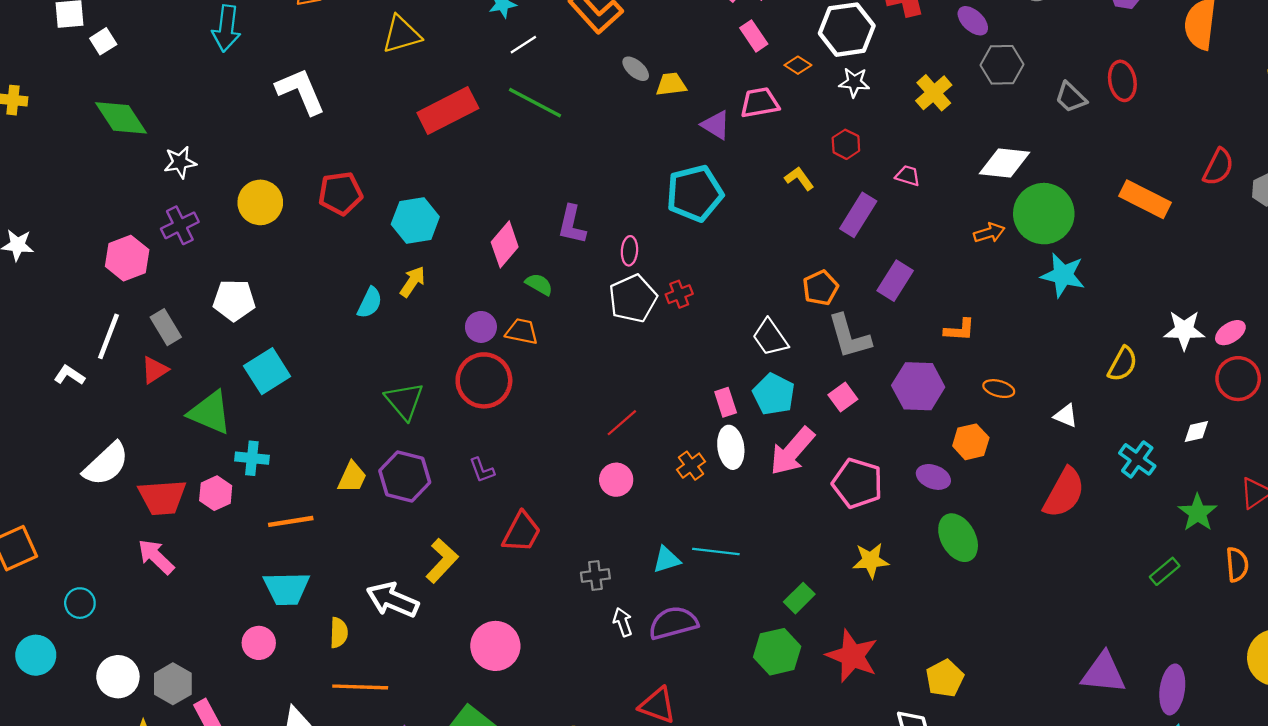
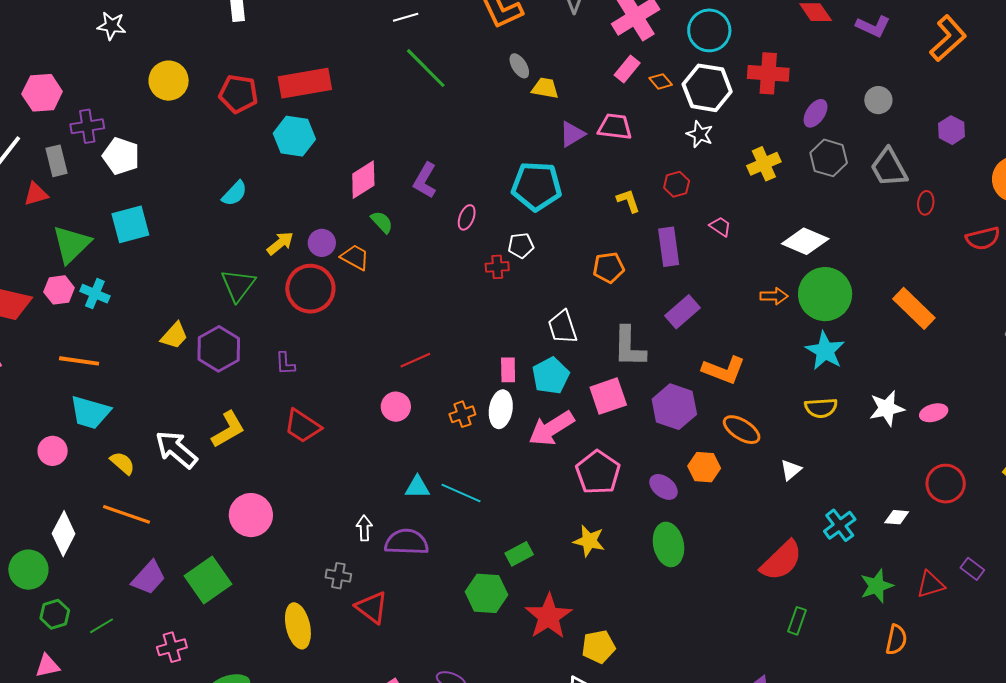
purple ellipse: (973, 21) -> (816, 113), turned 64
pink rectangle: (754, 36) -> (627, 69), turned 56
white line: (523, 45) -> (406, 17), moved
orange diamond: (798, 65) -> (661, 81), moved
red ellipse: (1122, 81) -> (926, 203), size x0.7
gray trapezoid: (1071, 97) -> (889, 168), moved, size x1.4
red rectangle: (448, 110) -> (305, 83), moved
purple triangle: (716, 125) -> (572, 134), turned 40
red semicircle: (1218, 167) -> (983, 238), moved, turned 32
purple rectangle: (858, 215) -> (669, 247), turned -57
purple cross: (180, 225) -> (87, 126), moved
yellow arrow: (413, 282) -> (280, 243), moved
orange pentagon: (820, 288) -> (609, 267), moved
white pentagon: (633, 298) -> (521, 245), moved, size x0.6
orange L-shape: (959, 330) -> (724, 370), size x1.5
white star: (1184, 330) -> (887, 408), moved, turned -30
pink ellipse: (1230, 333) -> (934, 413), moved
yellow semicircle: (1123, 364) -> (821, 408), moved, turned 40
orange ellipse: (999, 389) -> (742, 430), size x1.4
pink square: (843, 397) -> (608, 396), size x1.5
green triangle: (210, 413) -> (71, 244), turned 36
white triangle: (1066, 416) -> (791, 470), turned 40
pink hexagon: (216, 493) -> (59, 290), moved
red semicircle: (1064, 493) -> (781, 561), moved
orange line: (291, 521) -> (79, 361), moved
red trapezoid: (522, 532) -> (303, 426), turned 78
green rectangle: (1165, 571) -> (797, 621), moved, turned -48
gray cross: (595, 576) -> (338, 576), moved
yellow semicircle: (339, 633) -> (122, 463), turned -68
yellow pentagon: (945, 678) -> (598, 647), moved

